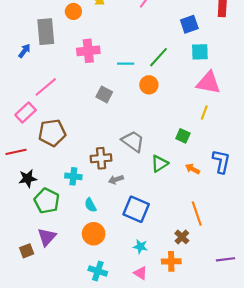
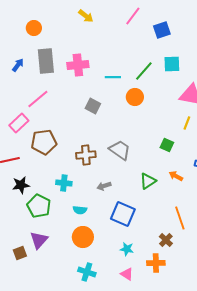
orange circle: (73, 11) -> (34, 28), moved
blue square: (189, 24) -> (162, 30), moved
gray rectangle: (46, 32) -> (46, 61), moved
cyan square: (200, 52) -> (172, 64), moved
brown cross: (101, 158) -> (86, 155), moved
green triangle: (160, 164) -> (148, 181), moved
cyan semicircle: (90, 205) -> (80, 210), turned -56

